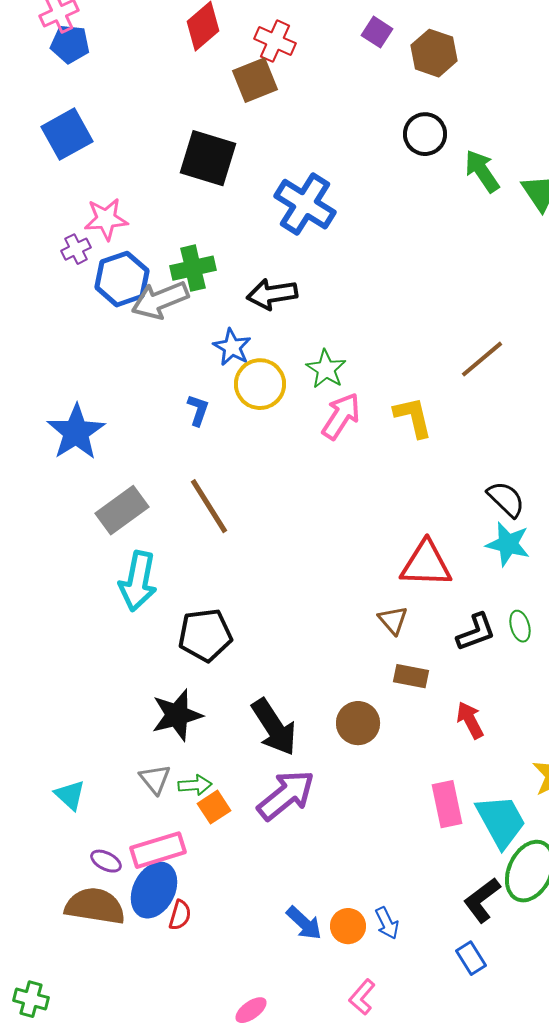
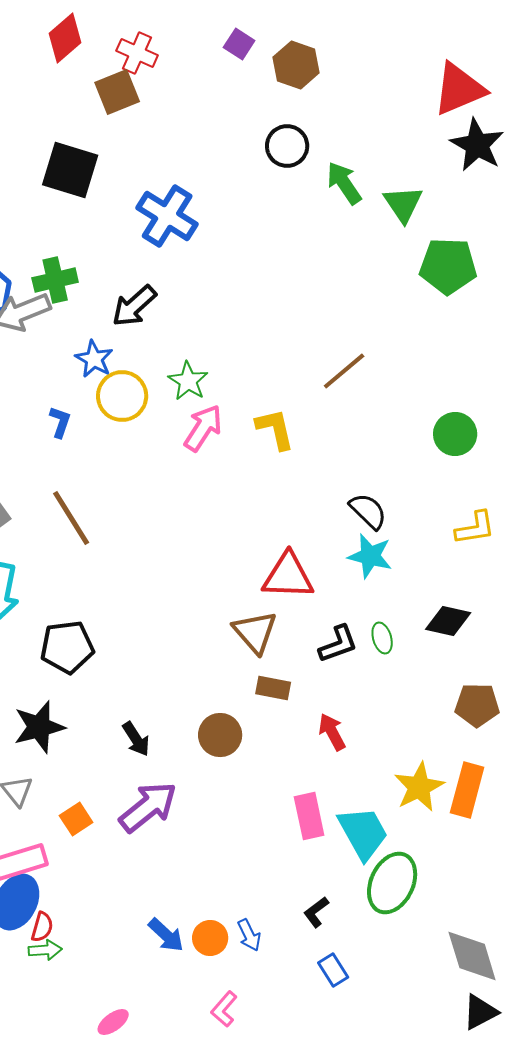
black arrow: (272, 294) -> (134, 306), turned -33
brown triangle: (393, 620) -> (255, 632), size x1.5
black arrow: (274, 727) -> (136, 739), size x0.6
green arrow: (195, 785) -> (45, 950), moved
black L-shape: (482, 900) -> (316, 912), moved, size x0.7

